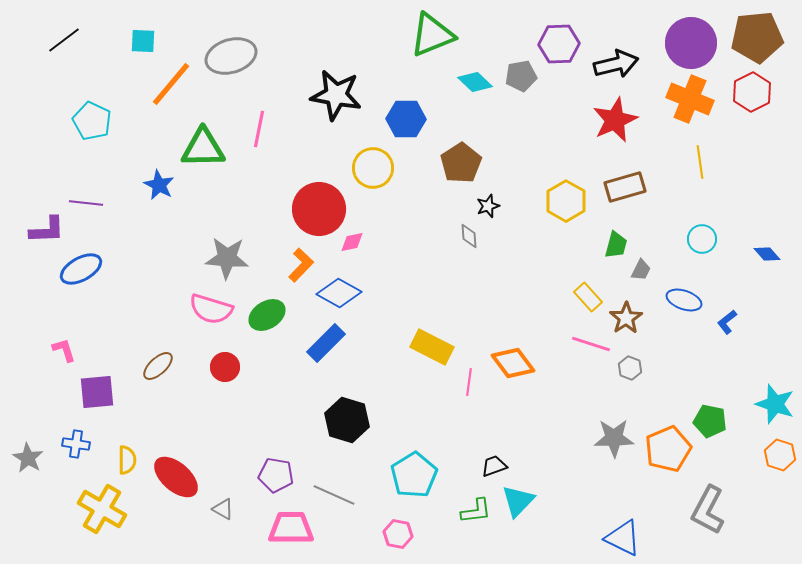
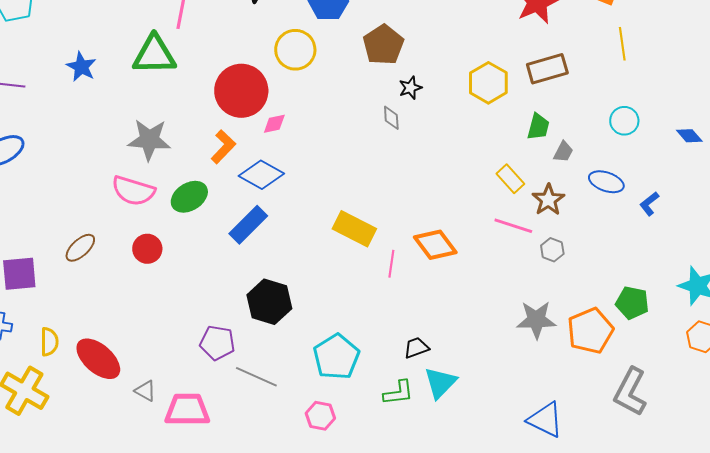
green triangle: (203, 148) -> (154, 55), moved
purple pentagon: (276, 475) -> (217, 343), moved
pink trapezoid: (291, 528) -> (187, 410), moved

